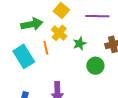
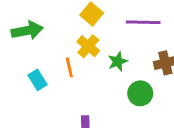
green arrow: (32, 24) -> (27, 31), moved
cyan rectangle: (24, 56) -> (37, 80), size x0.6

